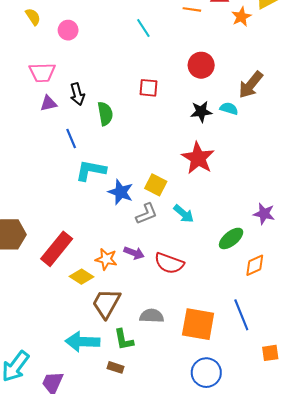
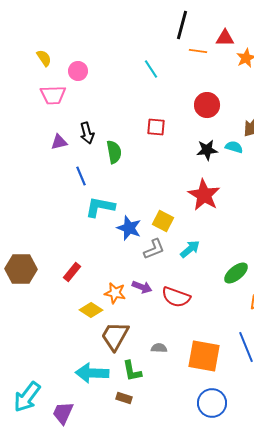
pink trapezoid: (42, 72) -> (53, 95), moved
cyan arrow: (184, 214) -> (190, 249), turned -80
red rectangle: (57, 249) -> (72, 272), moved, size x0.6
gray semicircle: (152, 316) -> (159, 348), size x0.7

